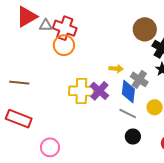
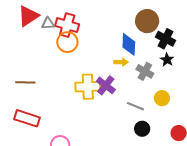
blue diamond: (128, 92) -> (129, 44), moved

